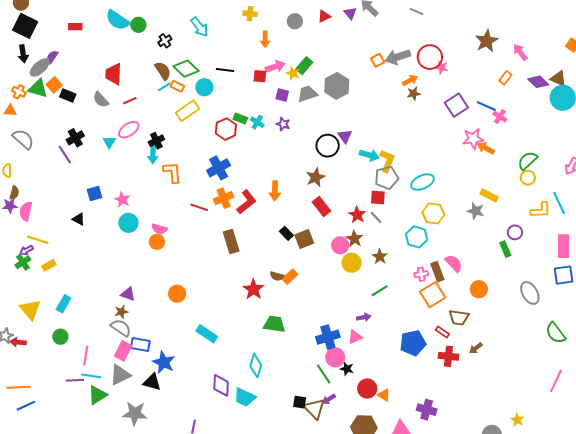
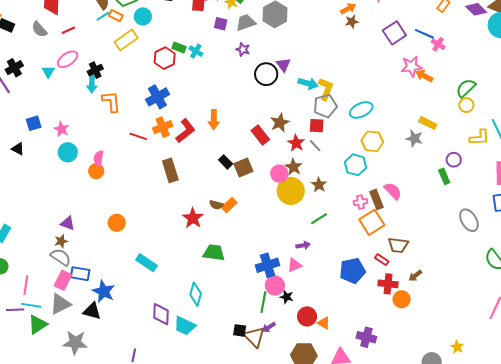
purple star: (283, 124) -> (243, 49), moved
brown star: (315, 177) -> (280, 123), moved
pink semicircle: (159, 229) -> (99, 158), turned 84
yellow circle: (352, 263) -> (291, 191), size x1.4
orange circle: (479, 289) -> (402, 299), moved
green line: (324, 374) -> (263, 302), turned 45

